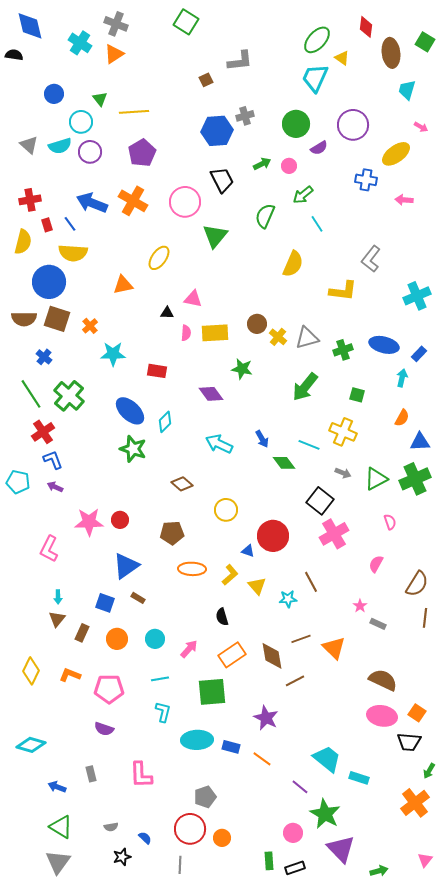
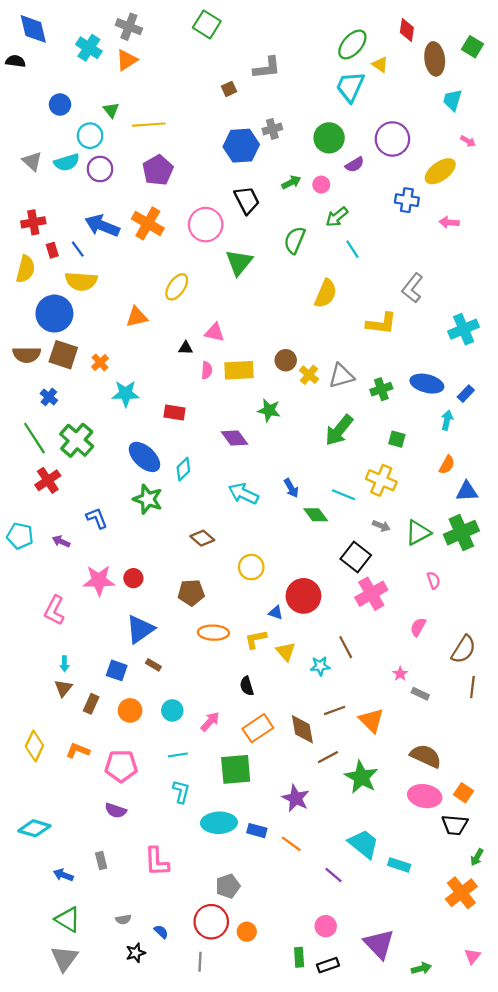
blue L-shape: (53, 460) -> (97, 518), moved
yellow L-shape: (230, 575) -> (256, 639), turned -150
green star: (325, 814) -> (361, 777), moved

